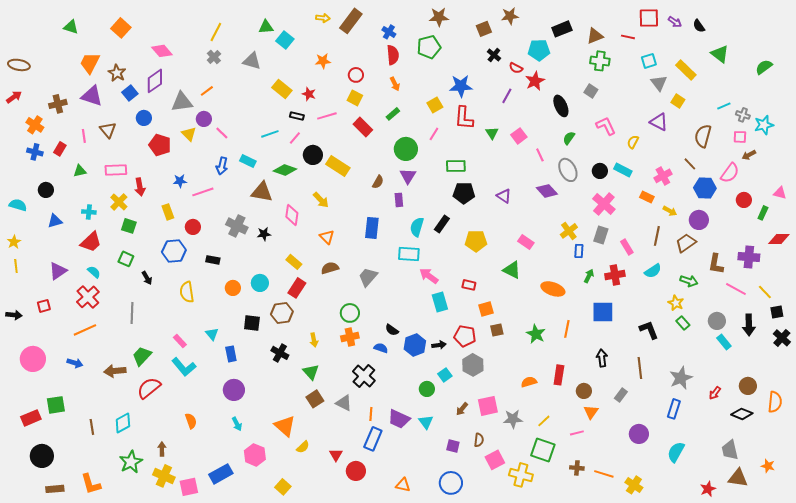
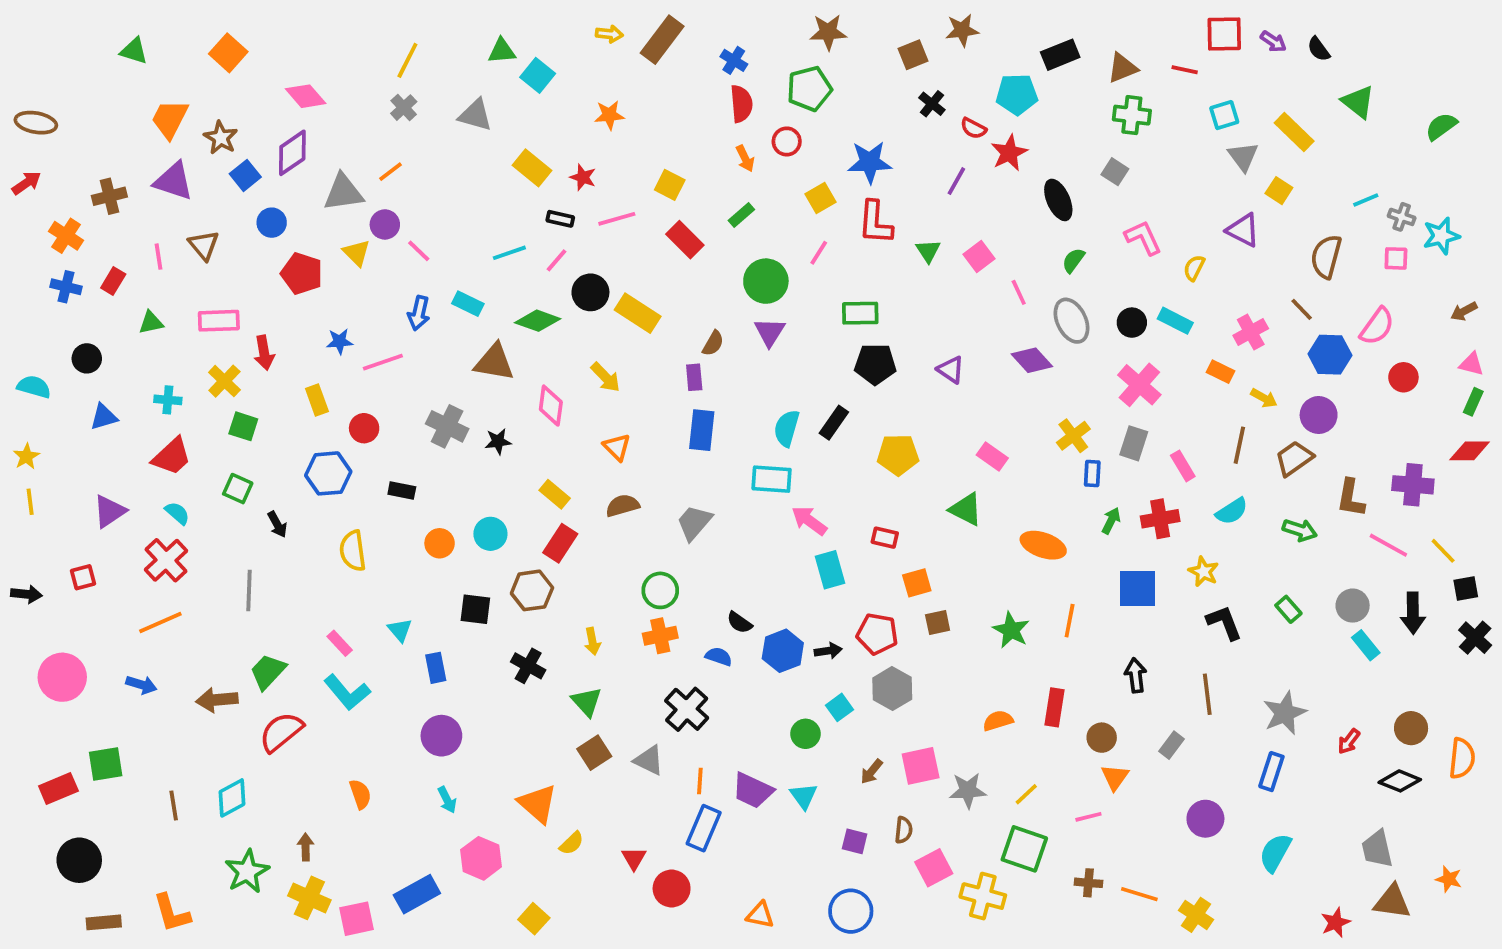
red circle: (356, 75) -> (787, 141), moved
brown arrow: (749, 155) -> (1464, 311), moved
purple rectangle: (399, 200) -> (694, 377), moved
green rectangle: (763, 213) -> (1473, 402), moved
yellow star: (676, 303) -> (1204, 572), moved

